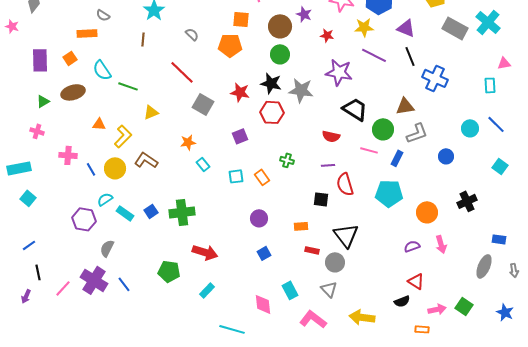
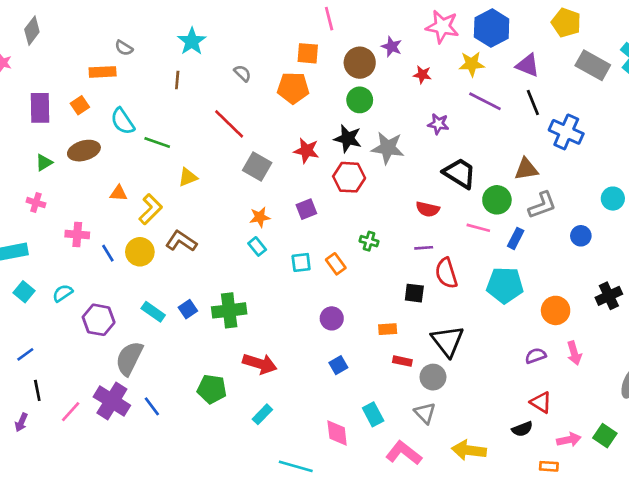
purple star: (339, 72) -> (438, 124), size x0.6
orange star: (188, 142) -> (260, 217), moved
cyan semicircle: (105, 199) -> (63, 293), moved
gray semicircle: (107, 248) -> (129, 358), size x1.5

